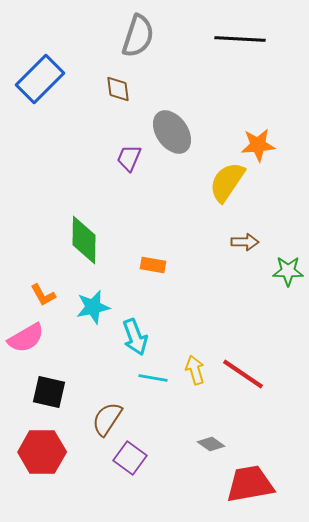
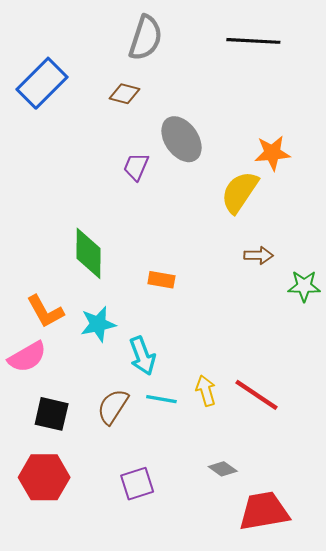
brown diamond: (118, 89) -> (124, 94), turned -68
orange L-shape: (43, 295) -> (45, 311), size x1.4
brown semicircle: (107, 419) -> (113, 407), moved
purple square: (130, 458) -> (137, 484), turned 36

